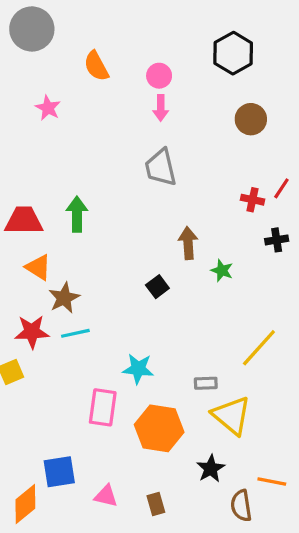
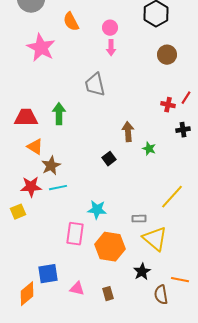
pink star: (48, 108) -> (41, 48), size x1.8
gray trapezoid: (161, 167) -> (95, 85), moved

